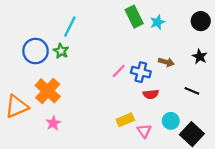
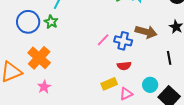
brown arrow: (166, 62) -> (146, 32), size x1.5
black line: (192, 91) -> (169, 58), turned 56
red semicircle: (151, 94) -> (124, 66), moved
pink triangle: (144, 131) -> (126, 94), turned 40

